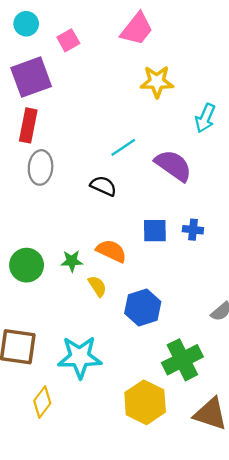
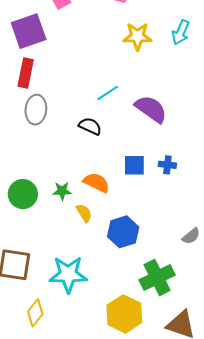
cyan arrow: (205, 118) -> (181, 32), moved

